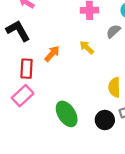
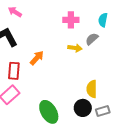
yellow arrow: (87, 47) -> (75, 48), moved, turned 144
black circle: (105, 120) -> (83, 108), moved

